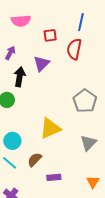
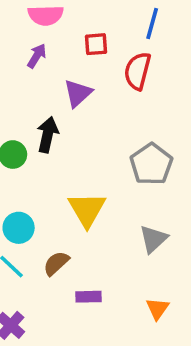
purple arrow: (10, 53) -> (37, 56), moved
black arrow: (20, 77) -> (48, 135), moved
yellow triangle: (50, 128) -> (87, 209), turned -40

